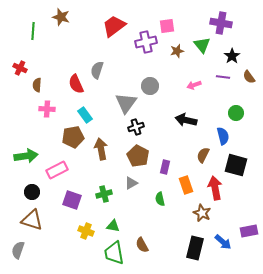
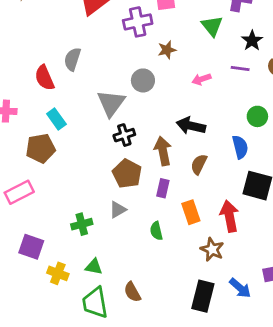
brown star: (177, 51) -> (167, 50), moved
brown arrow: (101, 149) -> (163, 151), moved
brown semicircle: (203, 155) -> (199, 164), moved
purple square: (72, 200) -> (31, 247), moved

